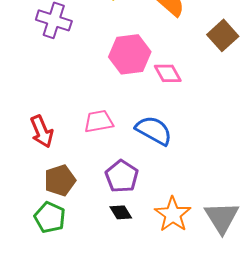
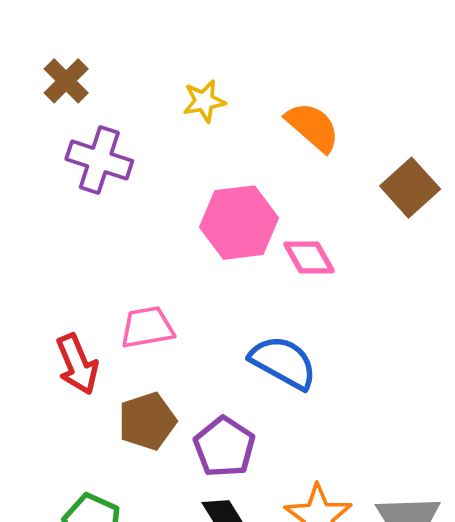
pink trapezoid: (99, 121) -> (147, 327), moved
brown pentagon: (60, 180) -> (147, 421), moved

